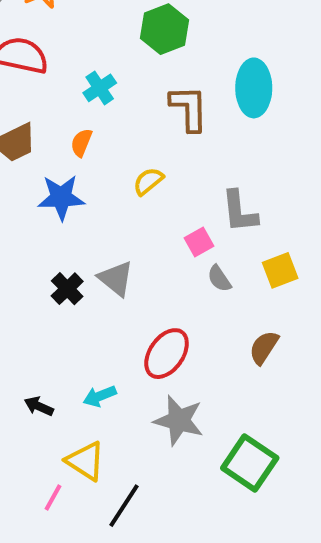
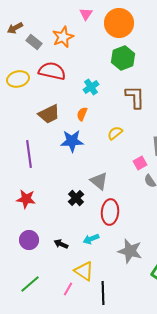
black cross: (67, 289) -> (76, 198), moved
red ellipse: (167, 354) -> (110, 212), moved, turned -30
black line: (124, 506) -> (103, 293), turned -35

